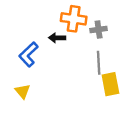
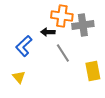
gray cross: (99, 29) -> (83, 25), size x1.5
gray line: (99, 63) -> (63, 53), moved, turned -30

